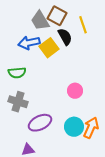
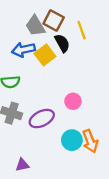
purple ellipse: (40, 123) -> (42, 119), moved
orange arrow: (91, 128) -> (90, 141), turned 135

